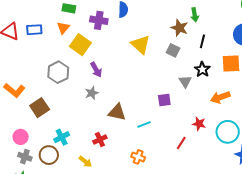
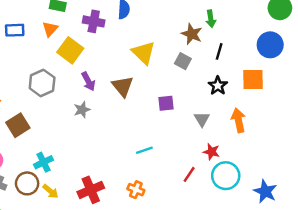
gray triangle: (185, 82) -> (202, 119), moved
orange arrow: (220, 97) -> (239, 120), turned 96
purple square: (164, 100) -> (166, 103), moved
brown triangle: (117, 112) -> (123, 86), moved, turned 36
cyan circle: (228, 132) -> (226, 176), moved
red cross: (100, 140) -> (91, 190), moved, size x1.5
yellow arrow: (85, 162) -> (51, 191), moved

